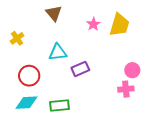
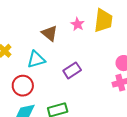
brown triangle: (54, 13) -> (50, 33), moved
cyan triangle: (58, 52) -> (36, 59), moved

